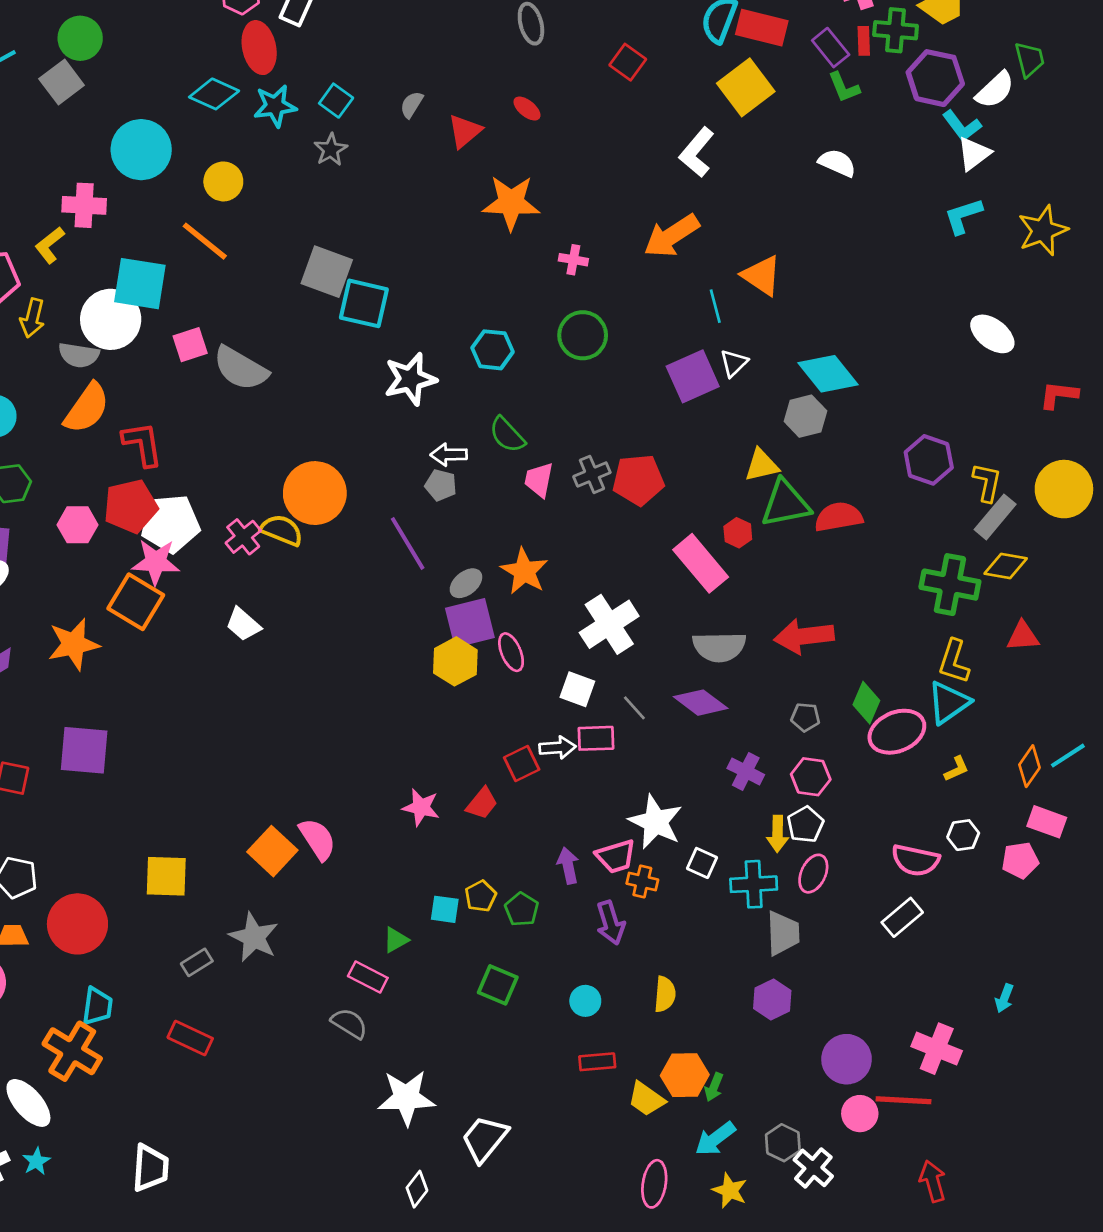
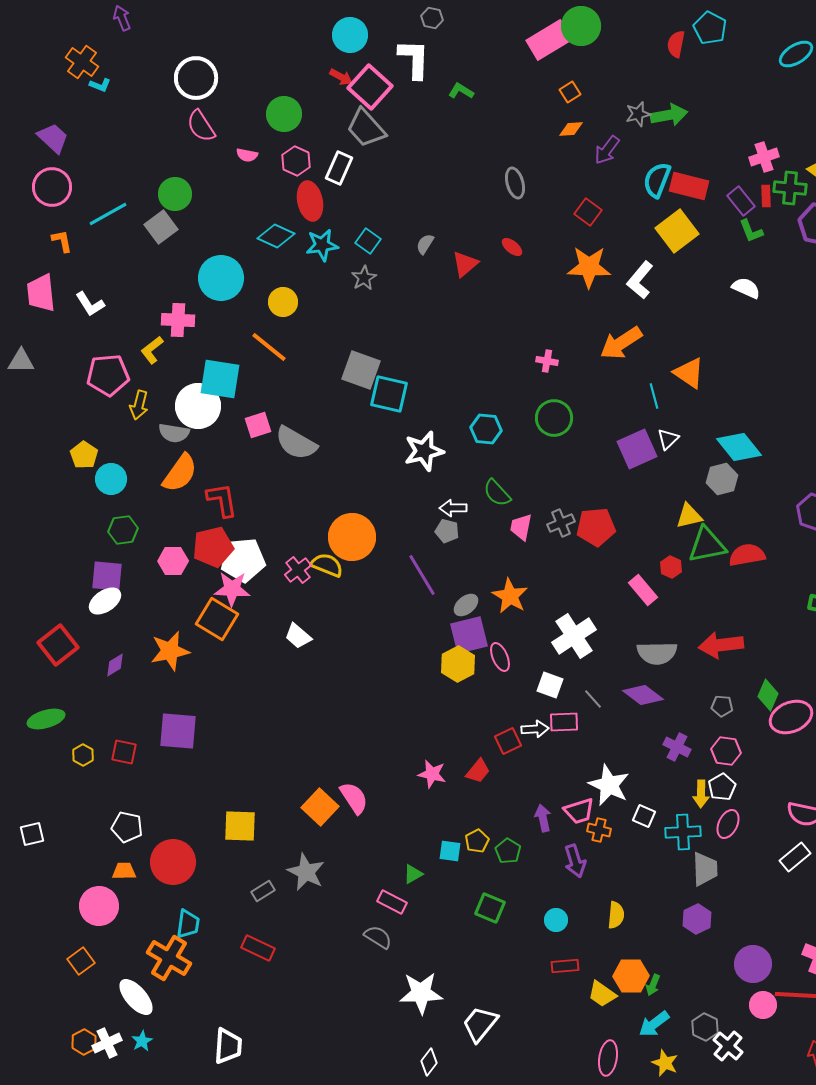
orange star: (511, 203) -> (589, 267), moved
pink rectangle: (701, 563) -> (643, 590), size x0.7

